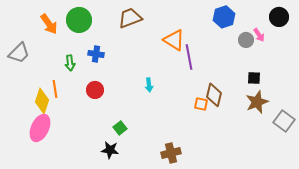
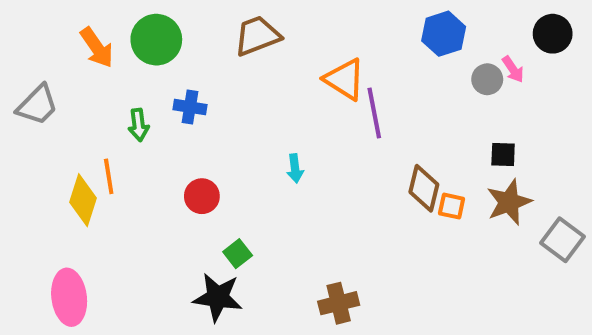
red circle: (95, 90) -> (202, 196), moved
orange square: (201, 104) -> (452, 206), moved
pink ellipse: (40, 128) -> (69, 297), moved, turned -32
black star: (110, 150) -> (218, 297), size x1.4

